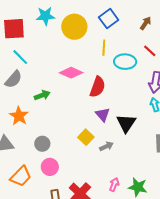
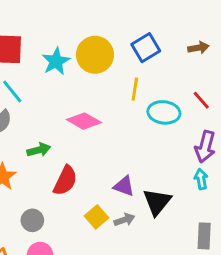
cyan star: (45, 16) -> (56, 61), moved, turned -30
brown arrow: (146, 23) -> (198, 48), moved, turned 40
red semicircle: (98, 87) -> (65, 181), moved
purple triangle: (103, 115) -> (124, 186), turned -35
gray arrow: (106, 146) -> (124, 220), moved

